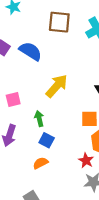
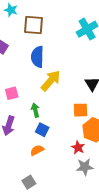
brown square: (59, 22) -> (33, 25), moved
blue semicircle: (30, 51) -> (37, 57), moved, turned -120

